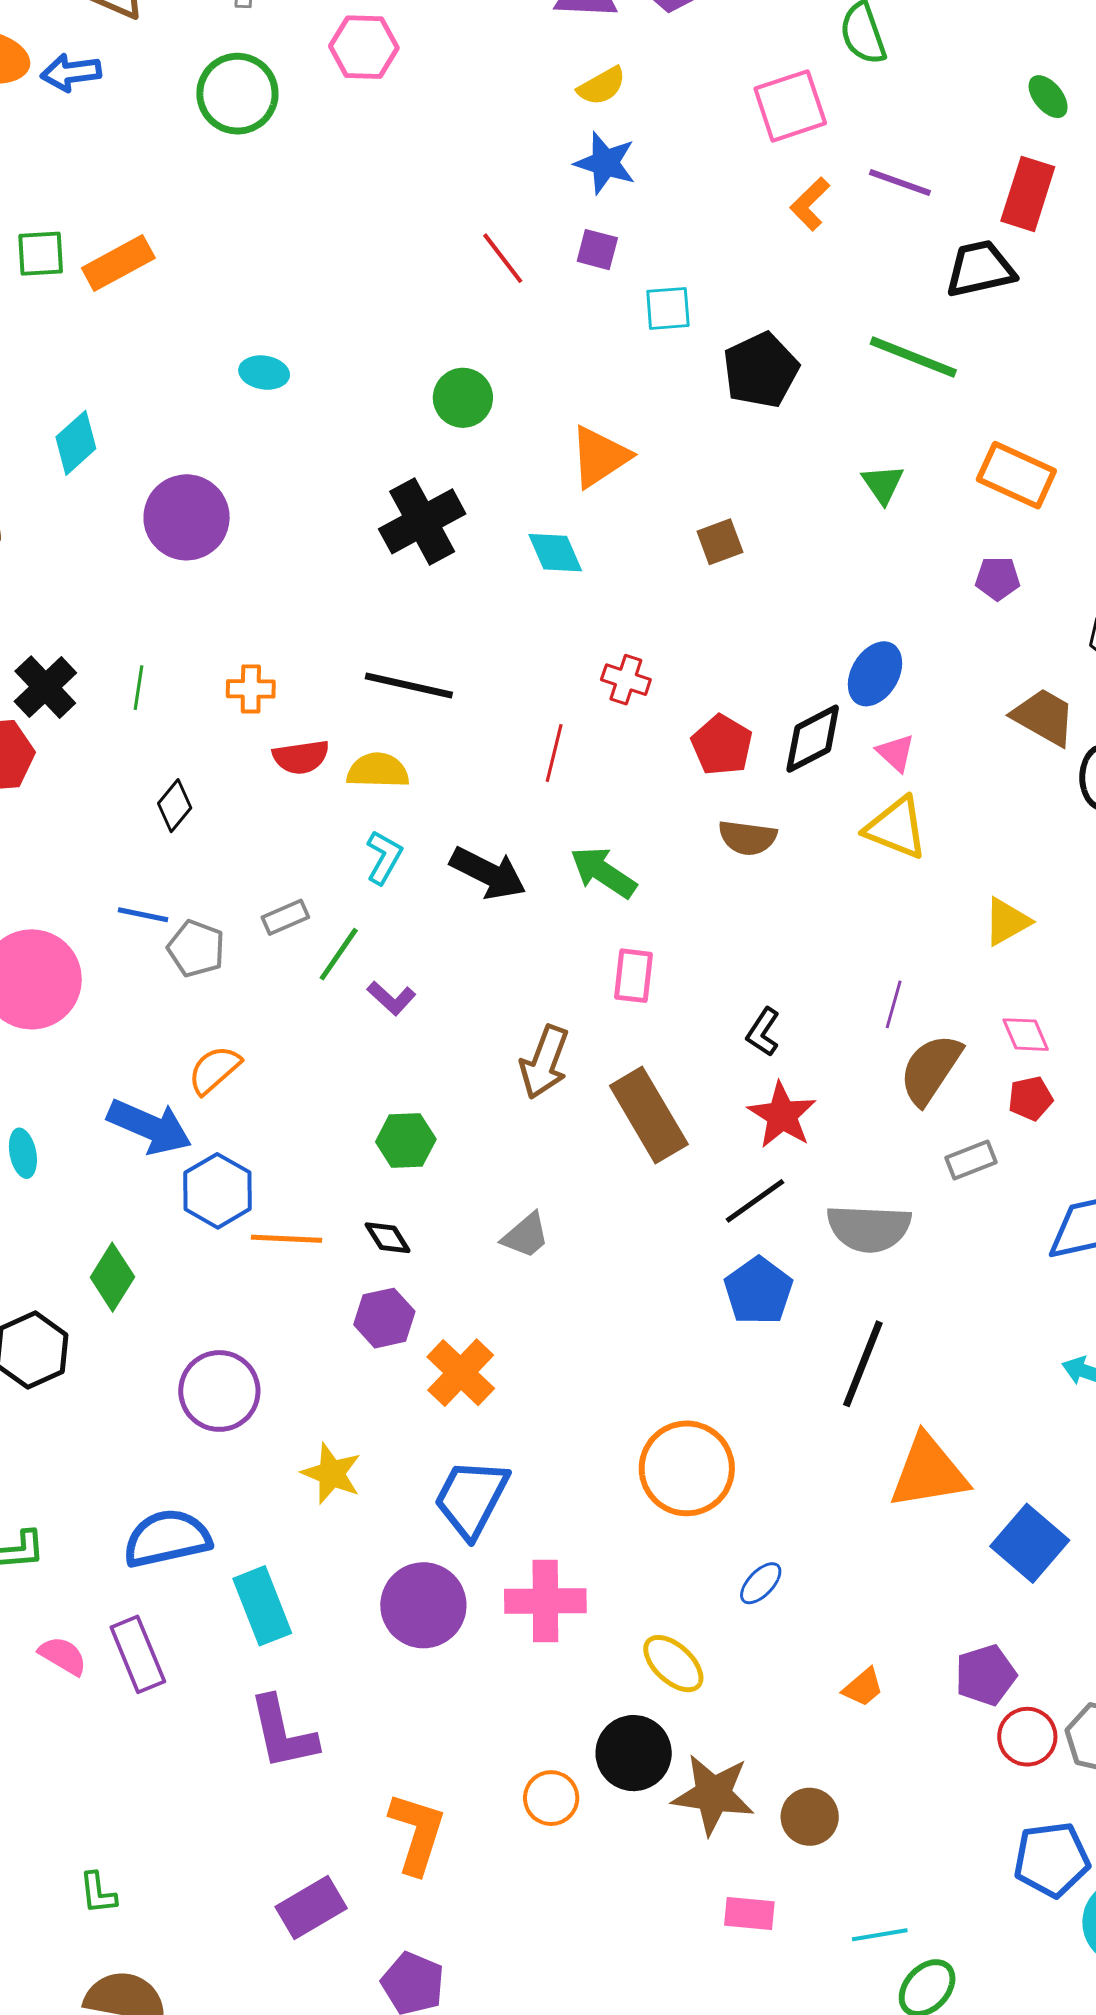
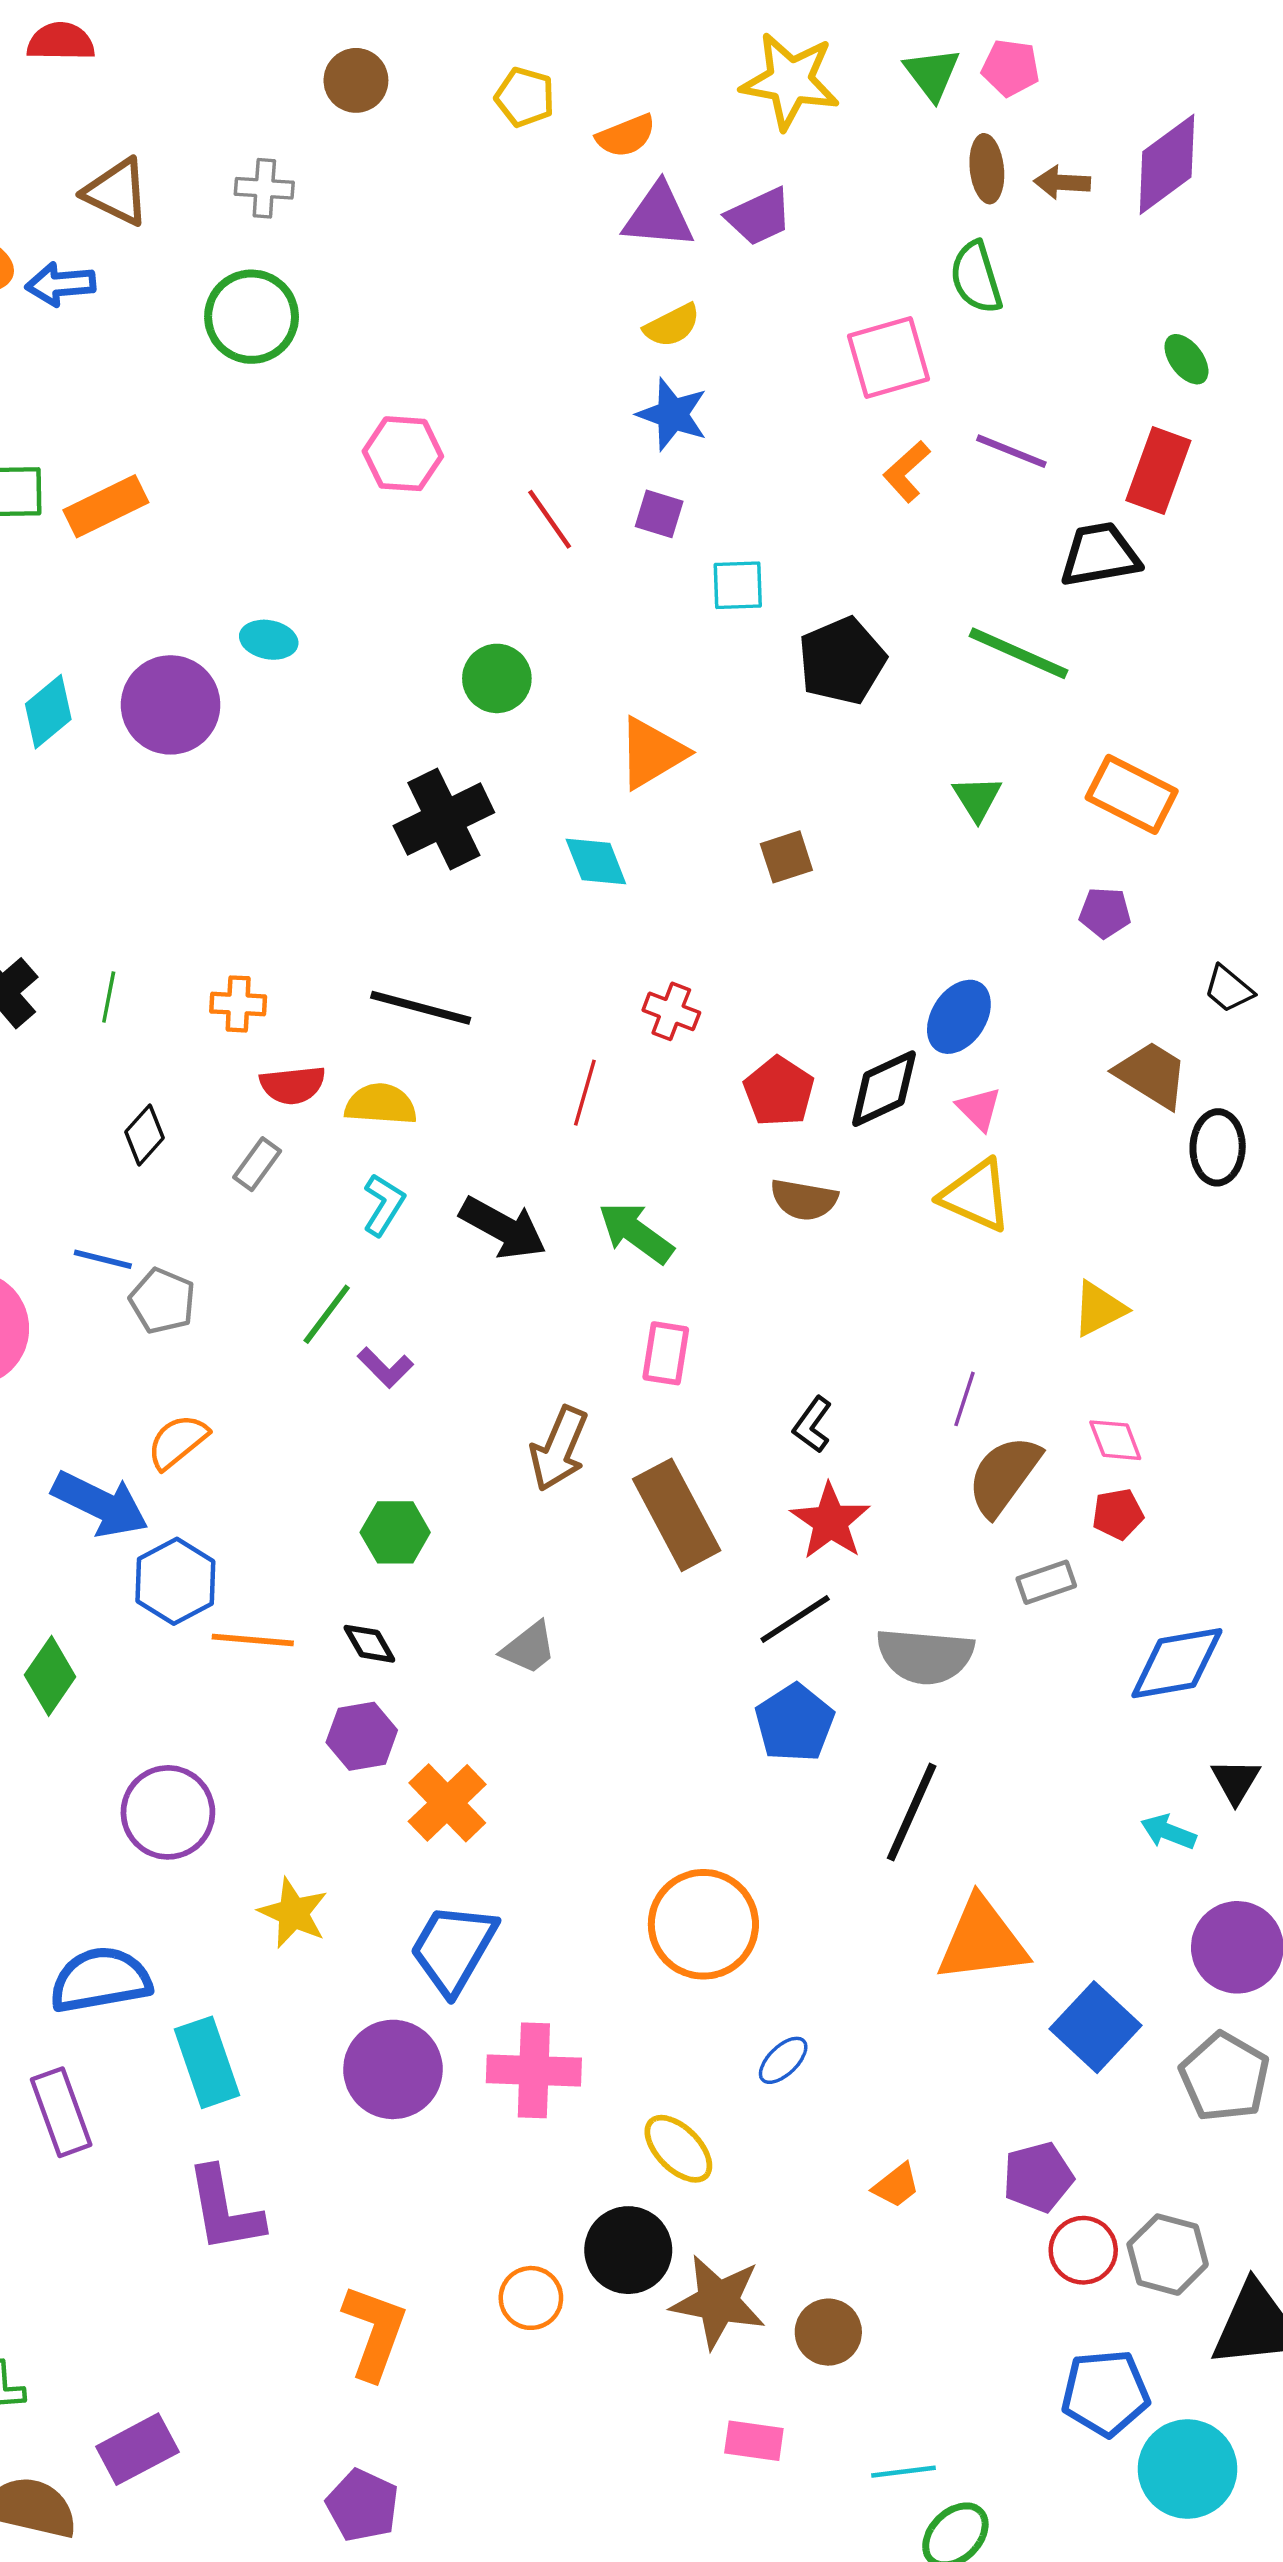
pink hexagon: (364, 47) -> (403, 454), moved
purple circle: (187, 517) -> (171, 705), moved
gray rectangle: (285, 917) -> (257, 1164), moved, turned -33
purple rectangle: (311, 1907) -> (137, 2449), moved

